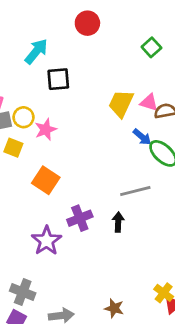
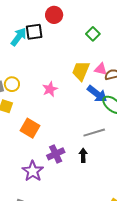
green square: (151, 47) -> (93, 34), moved
black square: (58, 79) -> (34, 32), moved
pink star: (46, 129) -> (50, 89), moved
blue arrow: (142, 137) -> (97, 94), size x1.5

